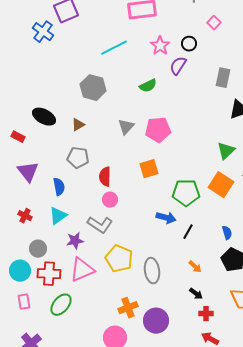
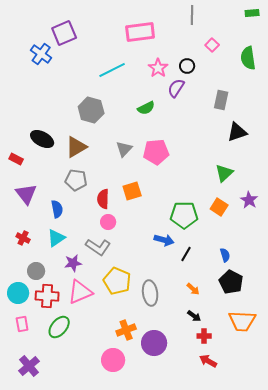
brown triangle: (78, 125) -> (76, 147), size x1.6
orange square: (149, 169) -> (132, 191), moved
orange square: (221, 185) -> (219, 207), size x0.7

